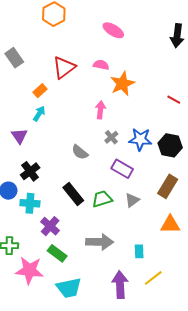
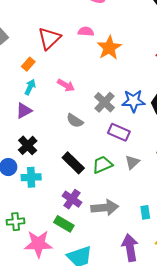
pink arrow: (100, 110) -> (66, 85), moved, turned 120
purple triangle: (19, 136) -> (24, 111), moved, turned 42
gray cross: (111, 137) -> (104, 102), size x1.5
purple cross: (50, 226) -> (72, 199), moved

